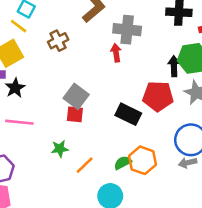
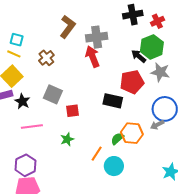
red arrow: (116, 53) -> (92, 57), size x1.5
black arrow: (174, 66) -> (139, 56), turned -35
gray square: (76, 96) -> (53, 94), moved
gray arrow: (188, 163) -> (157, 125), moved
orange line: (85, 165) -> (97, 154), moved

